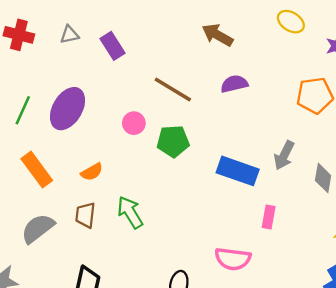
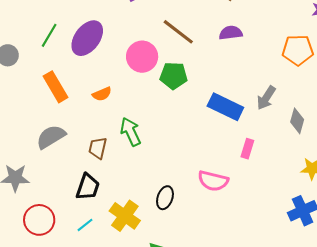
pink circle: (134, 123) -> (142, 57), size x1.6
brown trapezoid: (85, 215) -> (98, 148), moved

